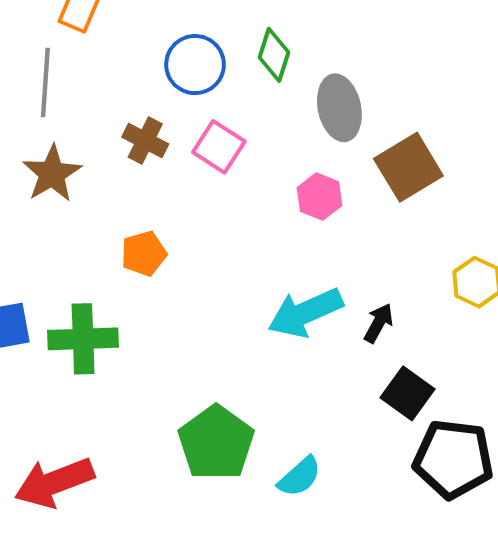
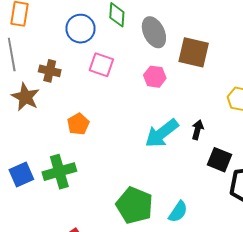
brown cross: (145, 141) -> (50, 71), moved
brown square: (408, 167) -> (194, 52), turned -32

